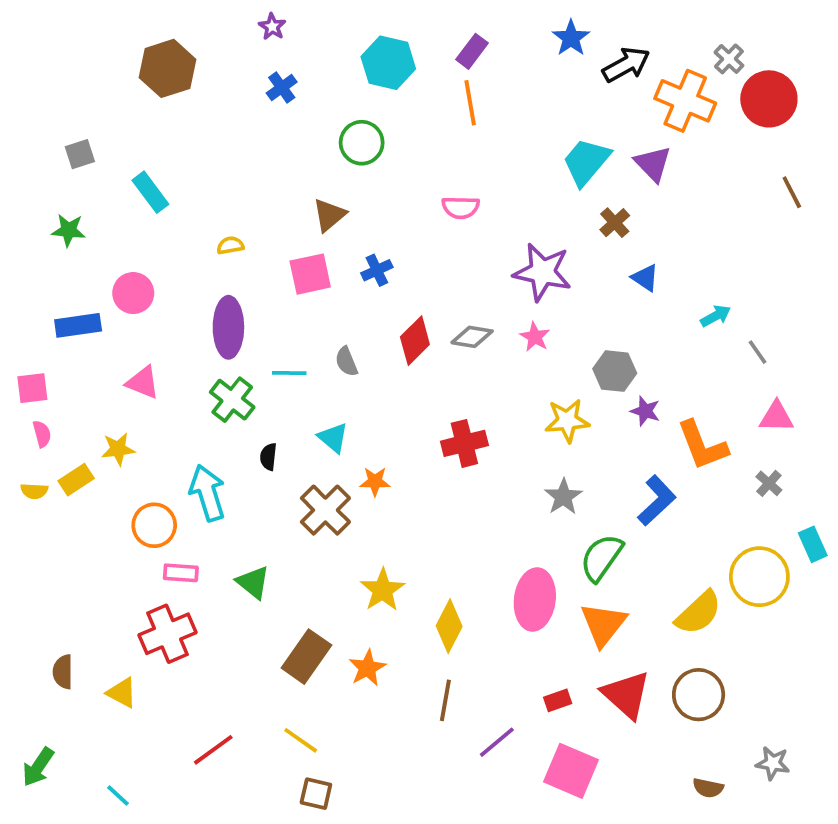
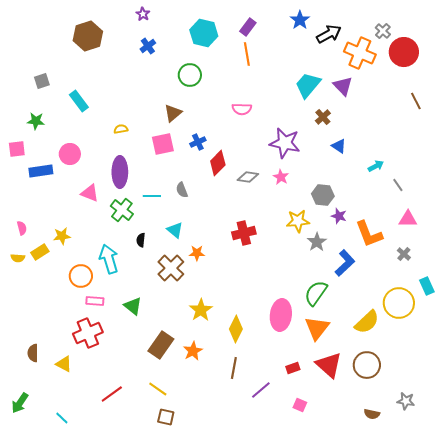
red diamond: (415, 341) -> (218, 163), moved
pink triangle: (143, 382) -> (90, 193), moved
pink square: (32, 388) -> (17, 149), moved
gray star: (563, 497) -> (317, 242), moved
pink square: (571, 771) -> (300, 405), size x0.5

